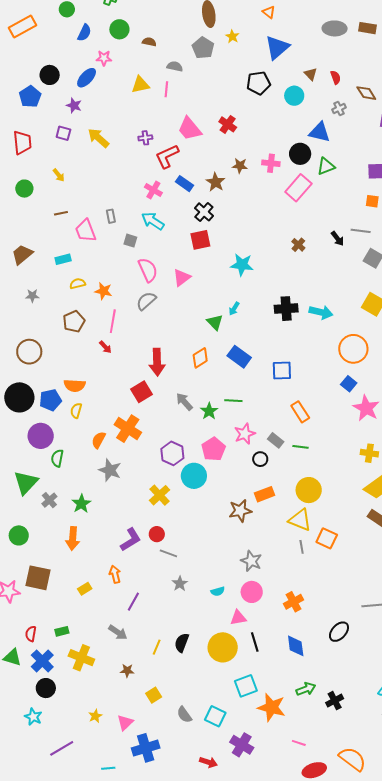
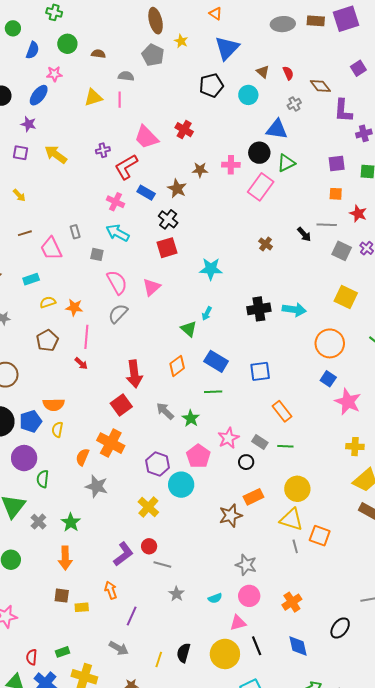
green line: (233, 401) -> (213, 392), moved
brown square: (38, 578) -> (62, 596), moved, size x0.6
yellow rectangle: (85, 589) -> (82, 607), turned 32

